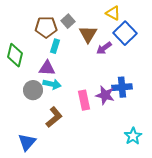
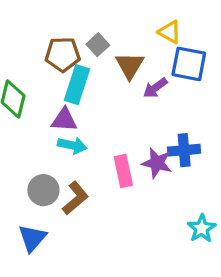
blue square: (125, 33) -> (189, 64), turned -35
cyan rectangle: (55, 46) -> (77, 85), size x1.6
gray circle: (33, 90) -> (43, 190), moved

